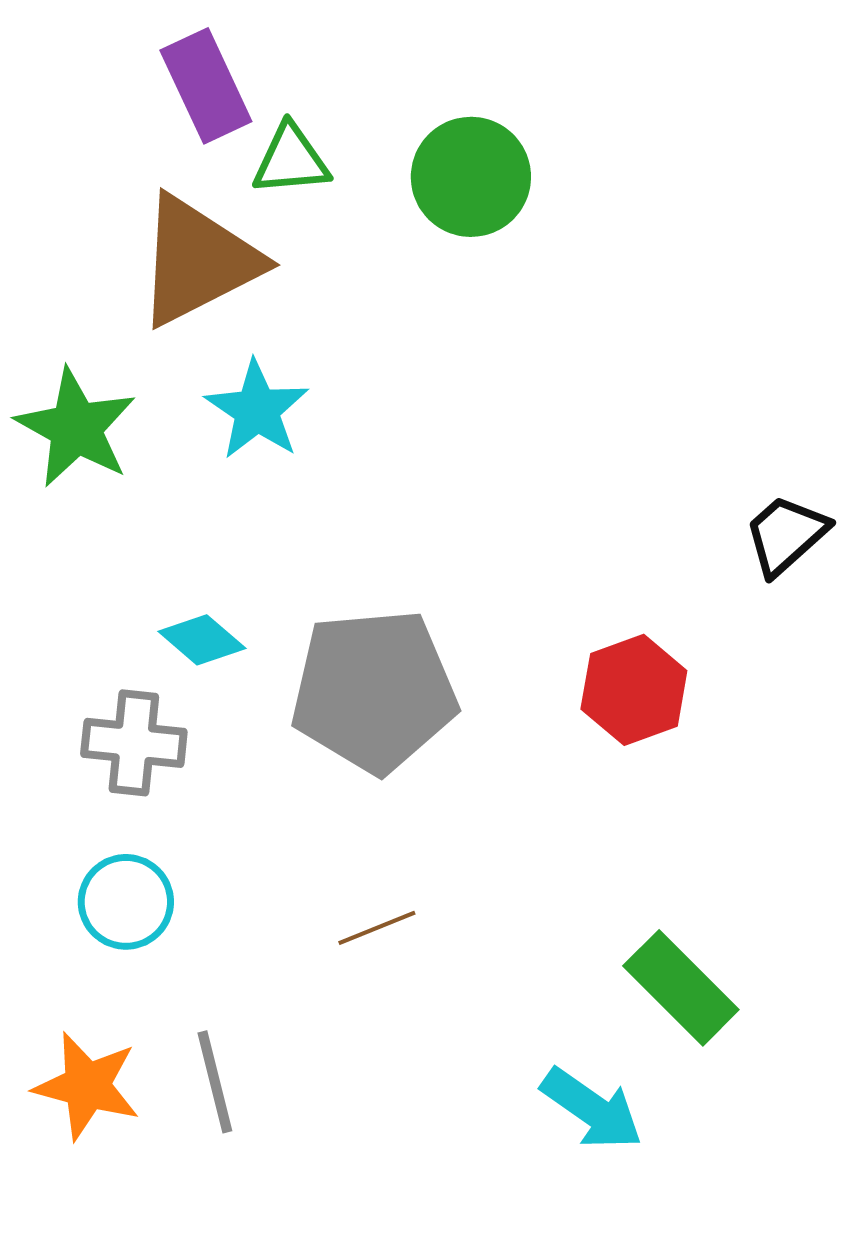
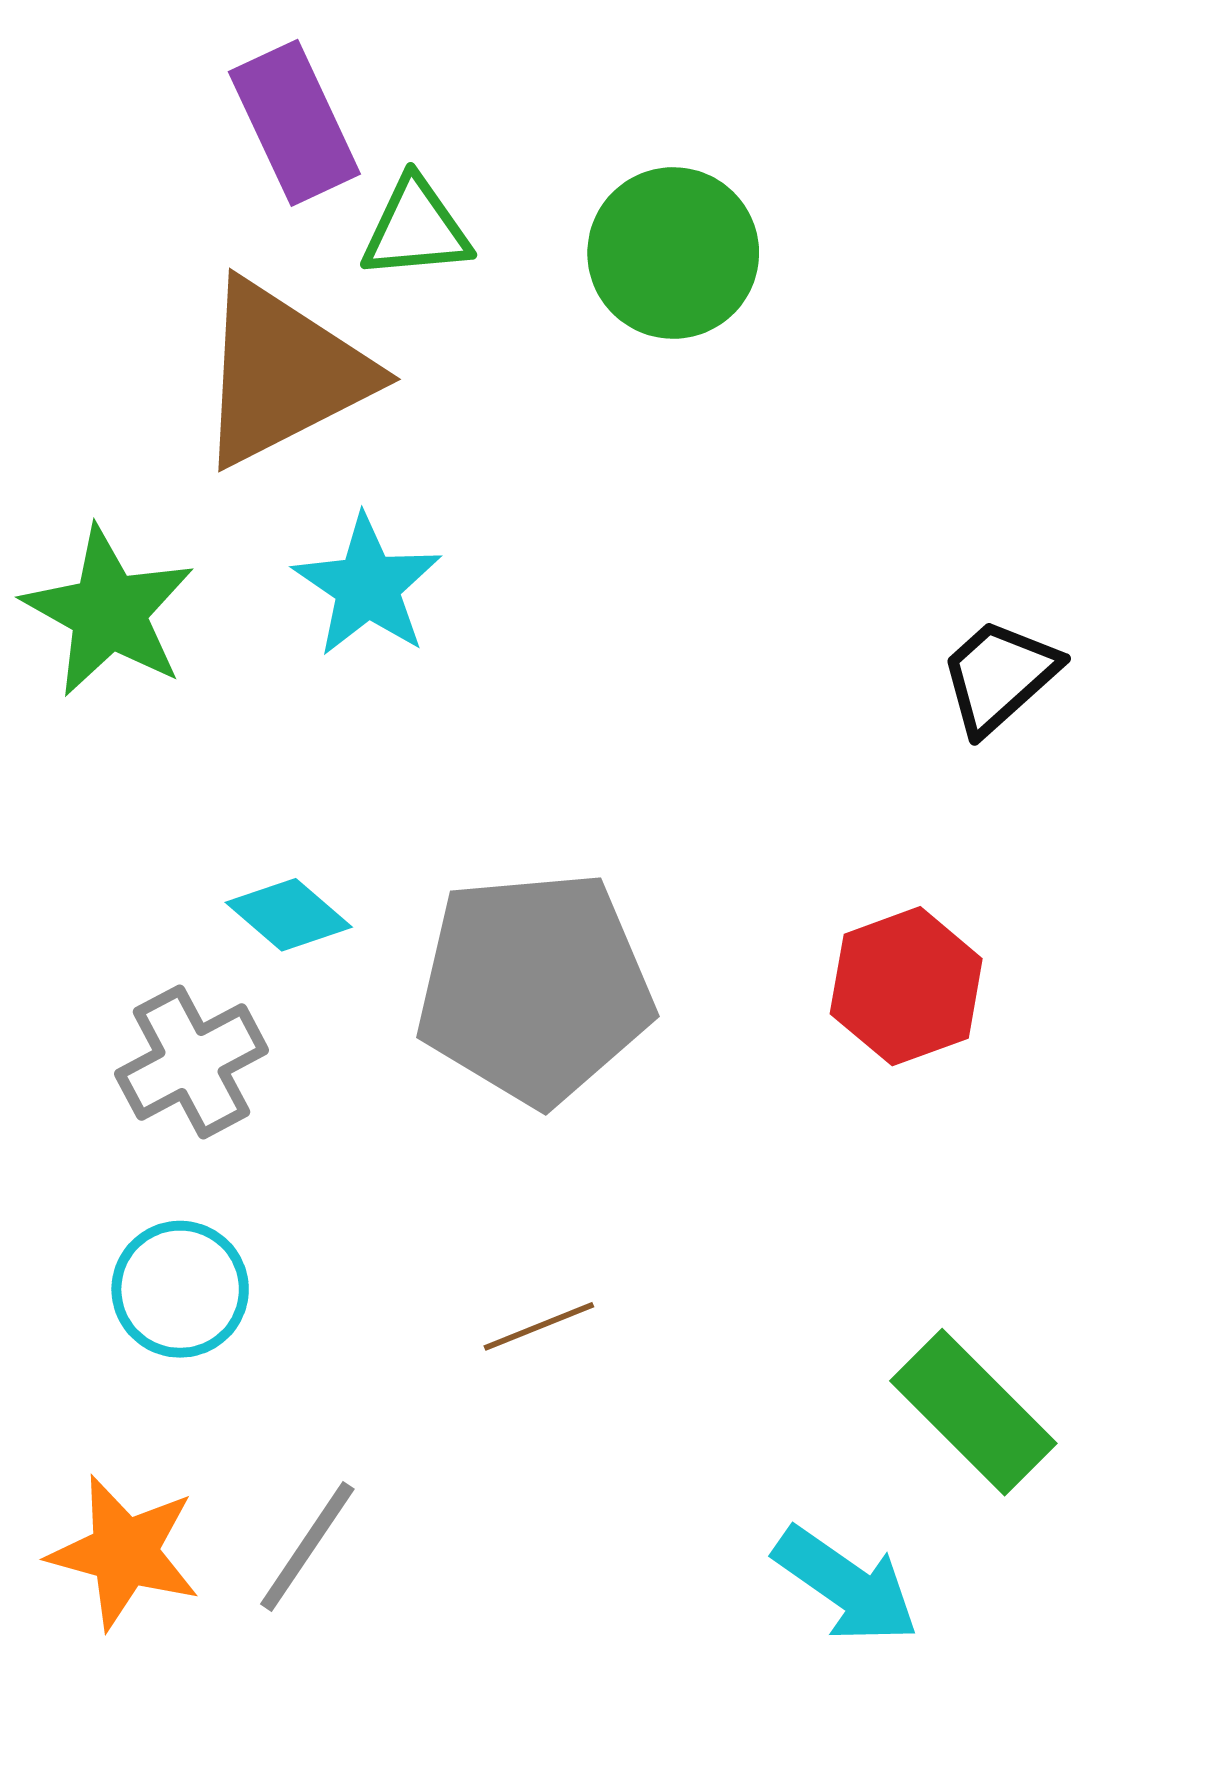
black trapezoid: (786, 535) -> (999, 676), moved
gray cross: (134, 743) -> (192, 1062), turned -34
gray line: (215, 1082) -> (307, 1547), turned 48

